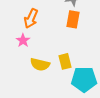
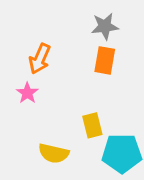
yellow semicircle: (40, 64) -> (54, 153), moved

